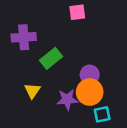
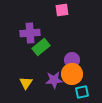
purple cross: (24, 37) -> (30, 33), moved
yellow triangle: (32, 91) -> (26, 83), moved

